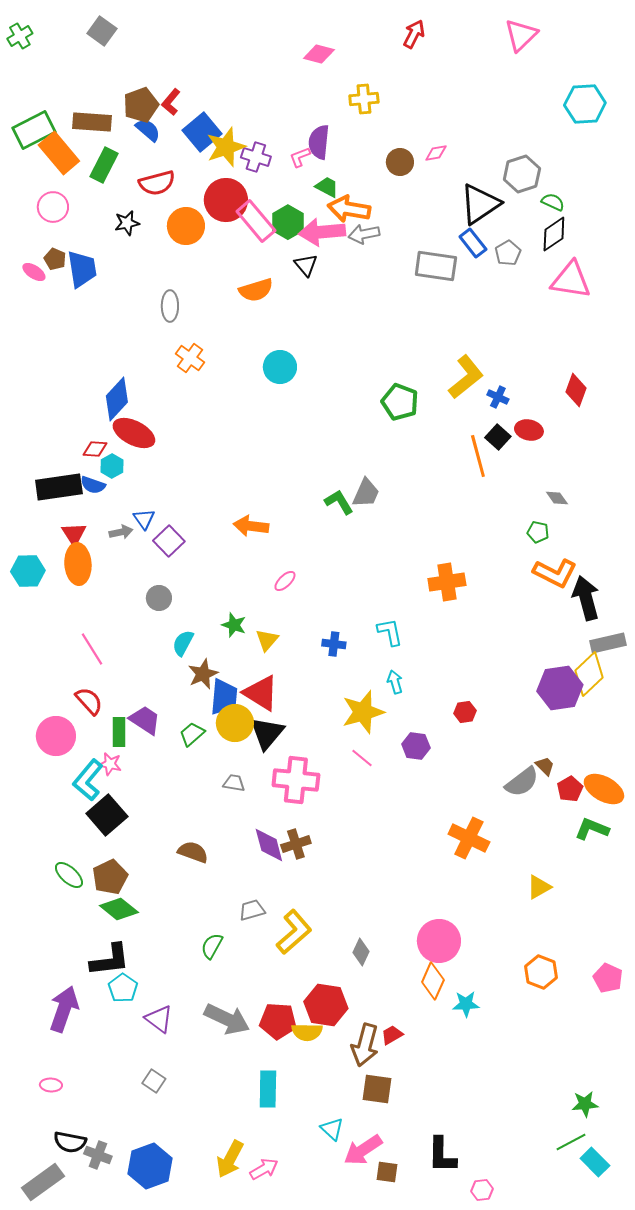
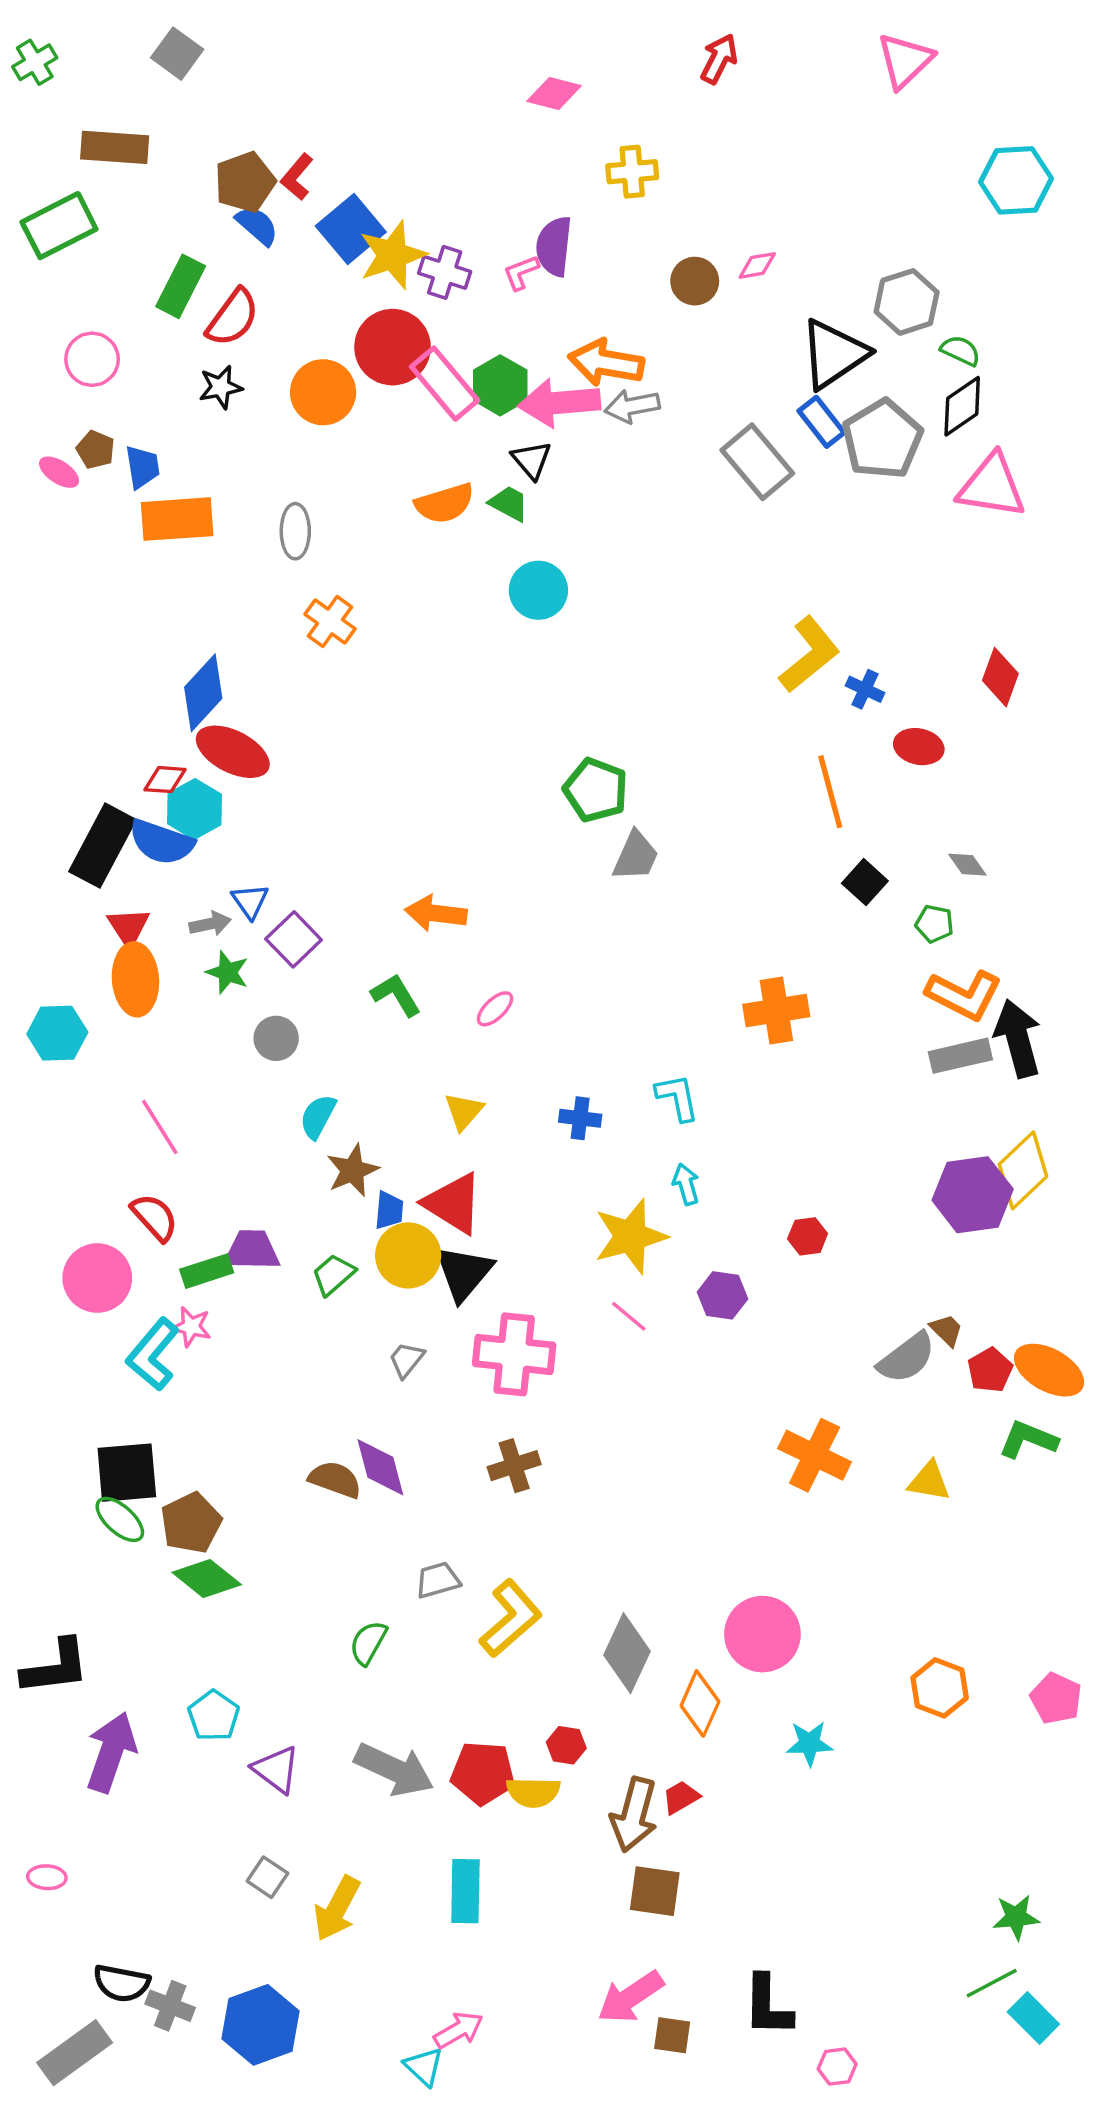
brown rectangle: (92, 122) -> (115, 147), moved
orange rectangle: (59, 153) -> (177, 519), moved, turned -54
red semicircle: (157, 183) -> (233, 318), moved, turned -39
green trapezoid: (327, 187) -> (509, 503), moved
gray pentagon: (508, 253) -> (882, 439), size x1.8
gray rectangle: (436, 266) -> (757, 462), turned 42
blue trapezoid: (82, 269) -> (142, 467), size x0.7
cyan circle: (280, 367) -> (538, 590), moved
green pentagon: (400, 402) -> (596, 790), moved
black square: (498, 437) -> (865, 882), moved
cyan hexagon: (112, 466) -> (195, 809), size x1.4
blue semicircle: (93, 485) -> (162, 842), size x1.5
black rectangle: (59, 487) -> (102, 846), turned -54
green L-shape: (339, 502) -> (396, 995), moved
cyan hexagon: (28, 571) -> (57, 1033), moved
green star: (234, 625) -> (228, 972), moved
gray rectangle: (608, 643) -> (960, 1056), moved
blue trapezoid: (224, 697) -> (389, 1210), size x0.6
purple trapezoid: (145, 720) -> (252, 1250), turned -32
green rectangle: (119, 732) -> (207, 1271), turned 72
gray trapezoid: (234, 783) -> (406, 1360), turned -60
black square: (107, 815) -> (127, 1473), moved, turned 36
purple diamond: (269, 845) -> (380, 1467), moved
yellow triangle: (539, 887) -> (929, 1481), moved, turned 40
gray diamond: (361, 952) -> (627, 1653), size x1.6
black L-shape: (110, 960) -> (56, 1667), moved
orange diamond: (433, 981) -> (700, 1704), moved
red hexagon: (326, 1005) -> (566, 1745), size x0.5
pink ellipse: (51, 1085) -> (47, 1877), moved
cyan triangle: (332, 1129) -> (424, 2067), moved
yellow arrow: (230, 1159) -> (337, 1908), moved

